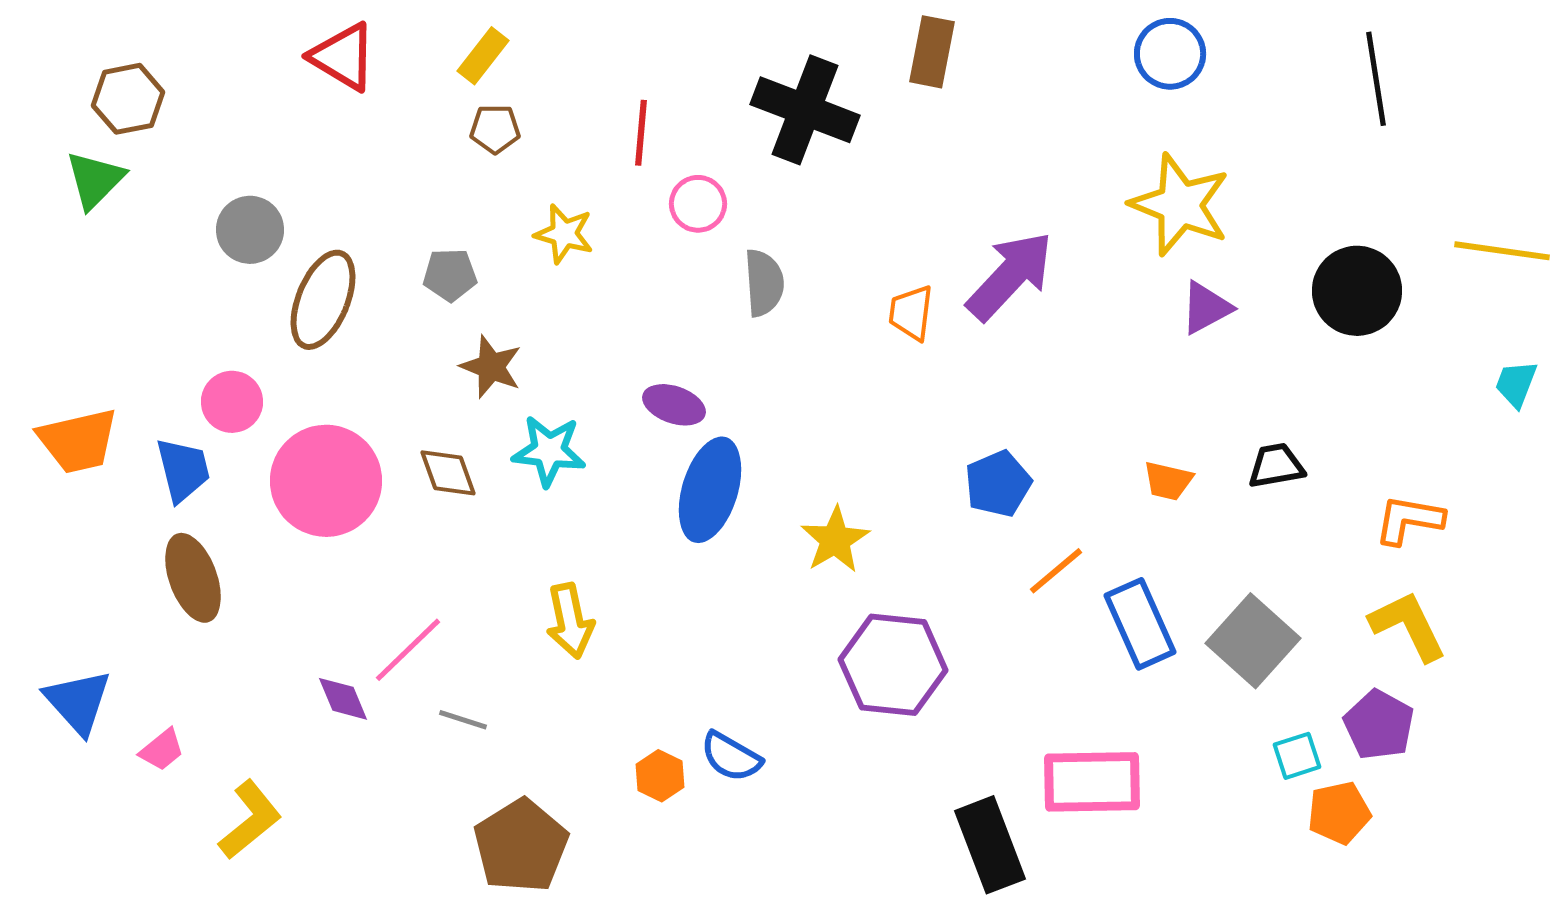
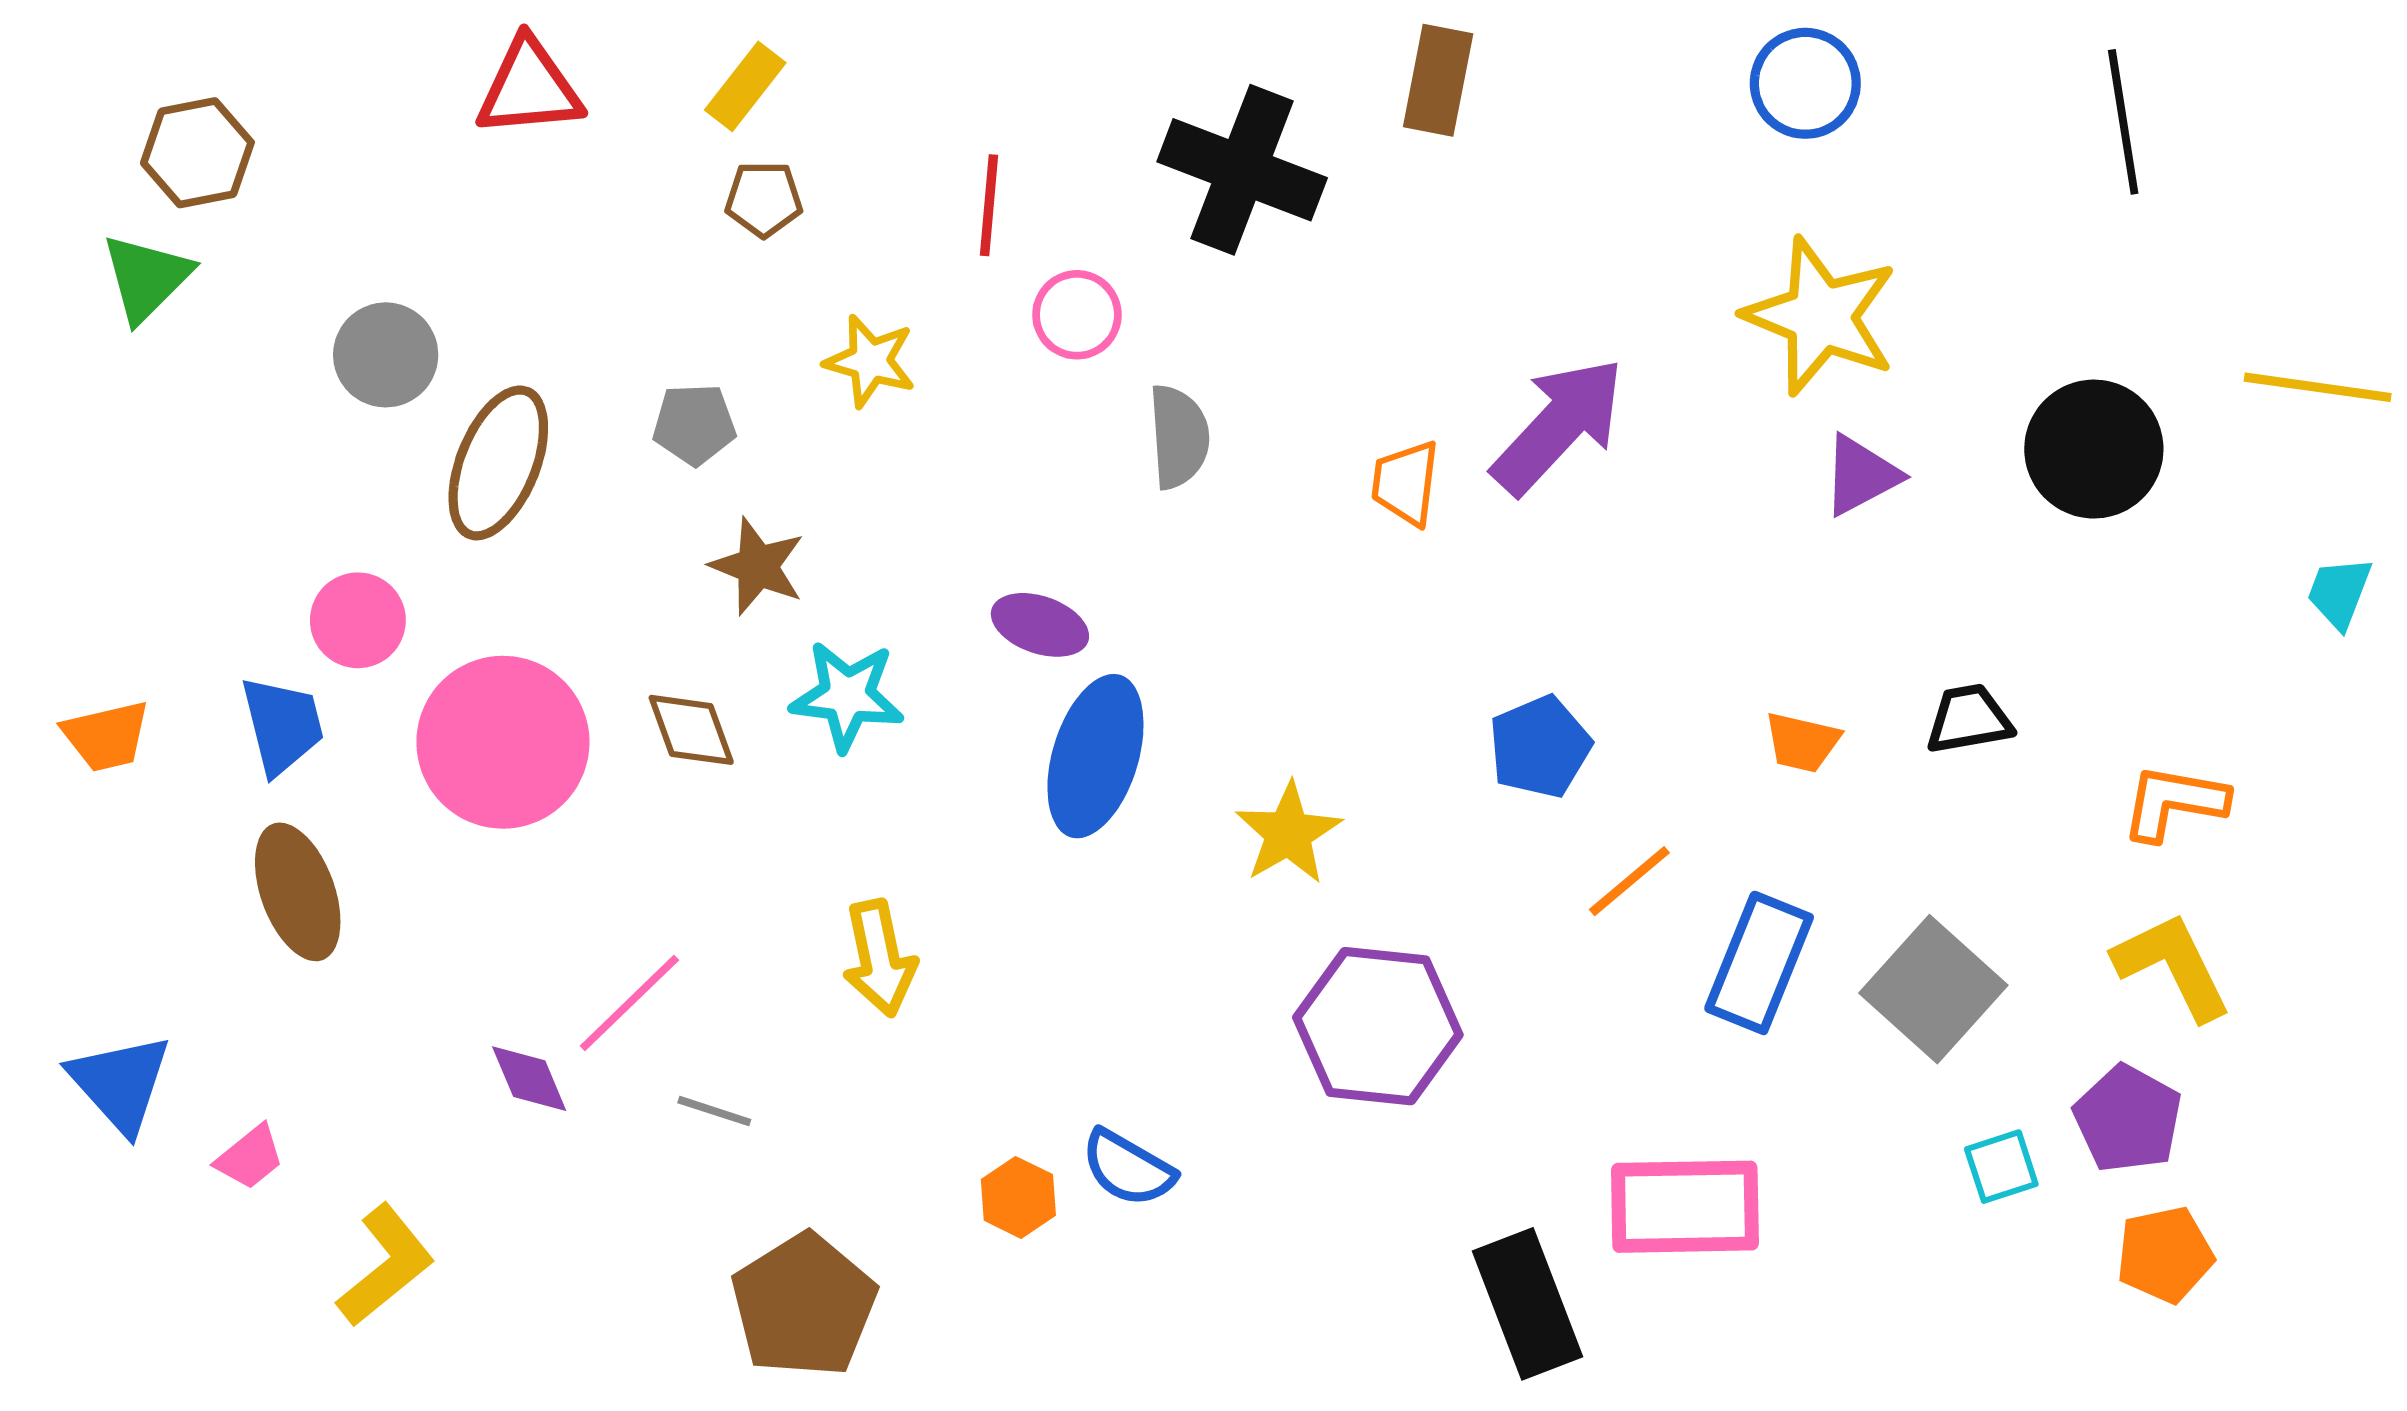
red triangle: (343, 57) -> (529, 88), turned -36
orange trapezoid: (78, 441) -> (106, 736), moved, size x0.7
blue rectangle: (1140, 624) -> (1759, 963), turned 46
orange pentagon: (1339, 813) -> (2165, 1255), moved

